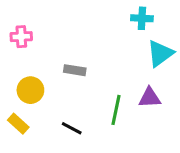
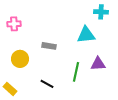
cyan cross: (142, 18) -> (101, 12), moved
cyan triangle: (160, 53) -> (86, 35), moved, turned 30
yellow rectangle: (18, 124) -> (10, 89), moved

